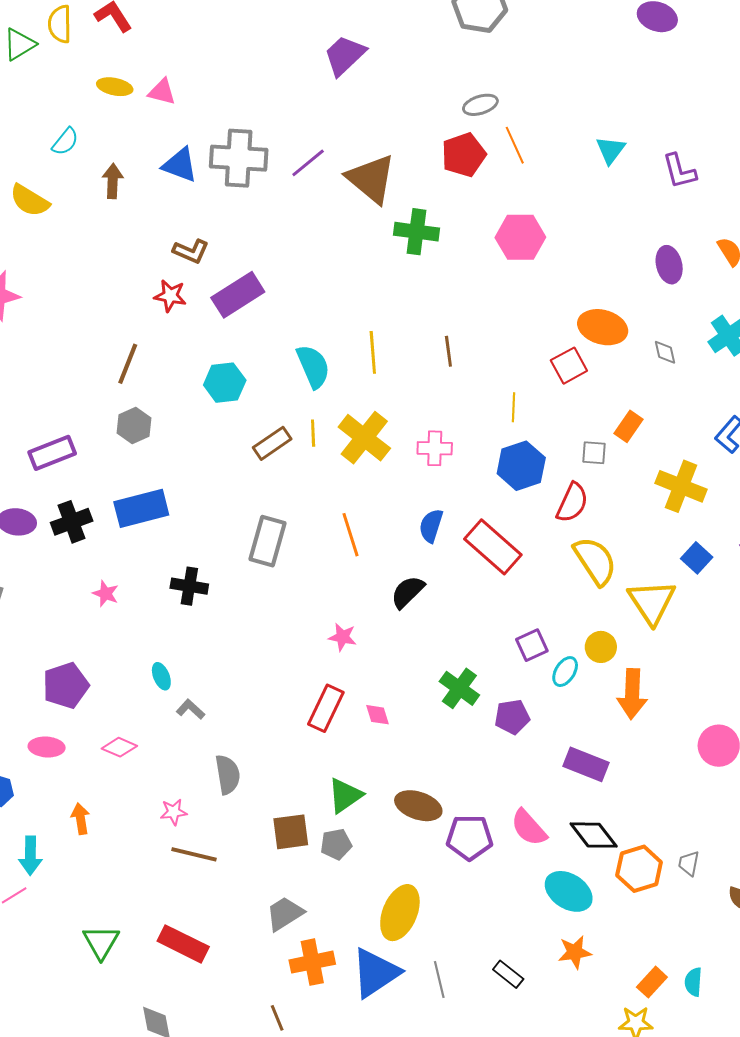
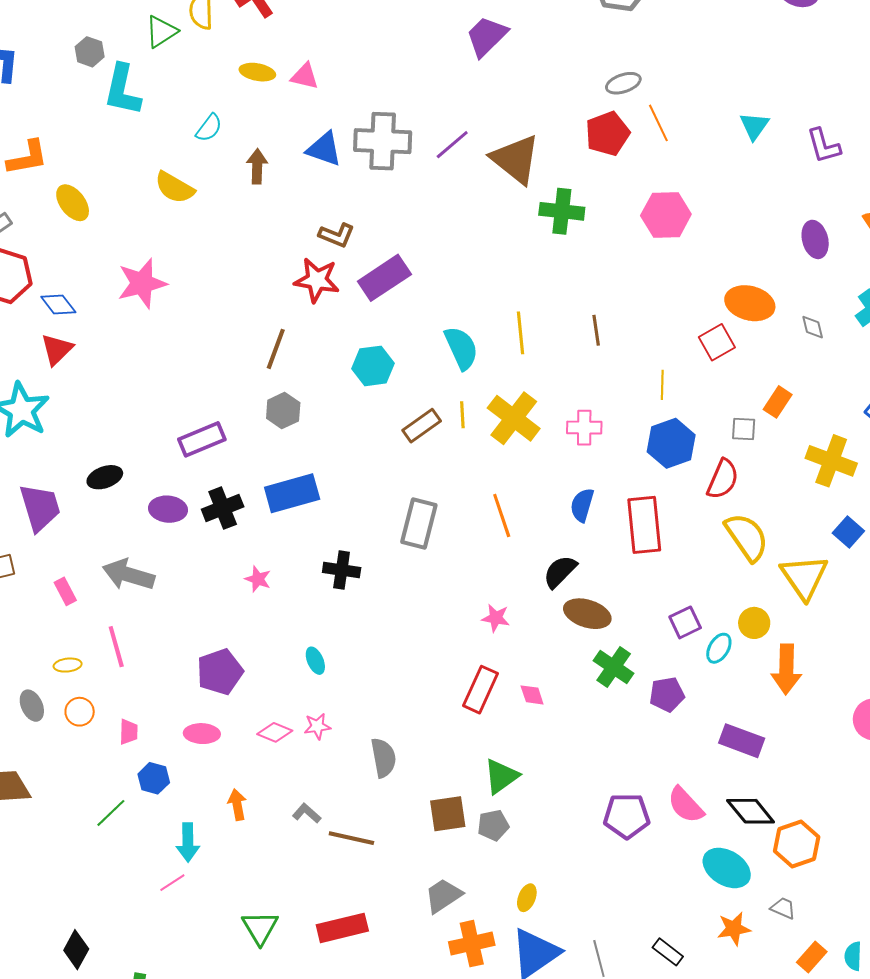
red star: (170, 296) -> (317, 280), size x1.4
red rectangle: (493, 547) -> (644, 525), turned 44
gray L-shape: (191, 709) -> (307, 813), moved
brown ellipse: (418, 806) -> (587, 614), moved
pink star: (174, 812) -> (317, 726), moved
gray trapezoid: (689, 863) -> (783, 908), moved, turned 104
yellow ellipse: (400, 913) -> (527, 898), moved, size x0.5
red rectangle: (183, 944) -> (342, 928), turned -39

